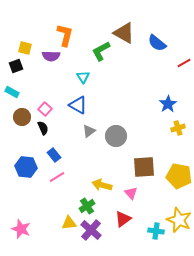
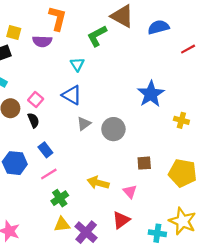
blue semicircle: (157, 43) -> (158, 27), turned 126
blue star: (168, 104) -> (151, 94), moved, size x1.4
yellow cross: (178, 128) -> (181, 120), turned 32
brown square: (144, 167) -> (144, 163), size x0.6
green cross: (87, 206) -> (60, 198), moved

